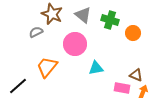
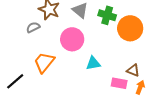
orange circle: (133, 33) -> (130, 28), size x1.6

